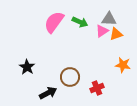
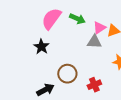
gray triangle: (109, 19) -> (94, 42), moved
black star: (27, 67) -> (41, 47), moved

